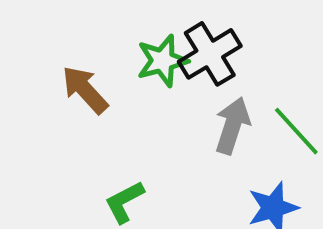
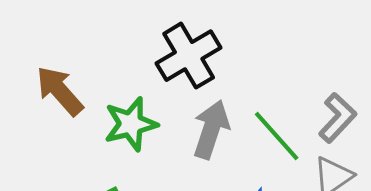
green star: (162, 61) -> (131, 124), moved

